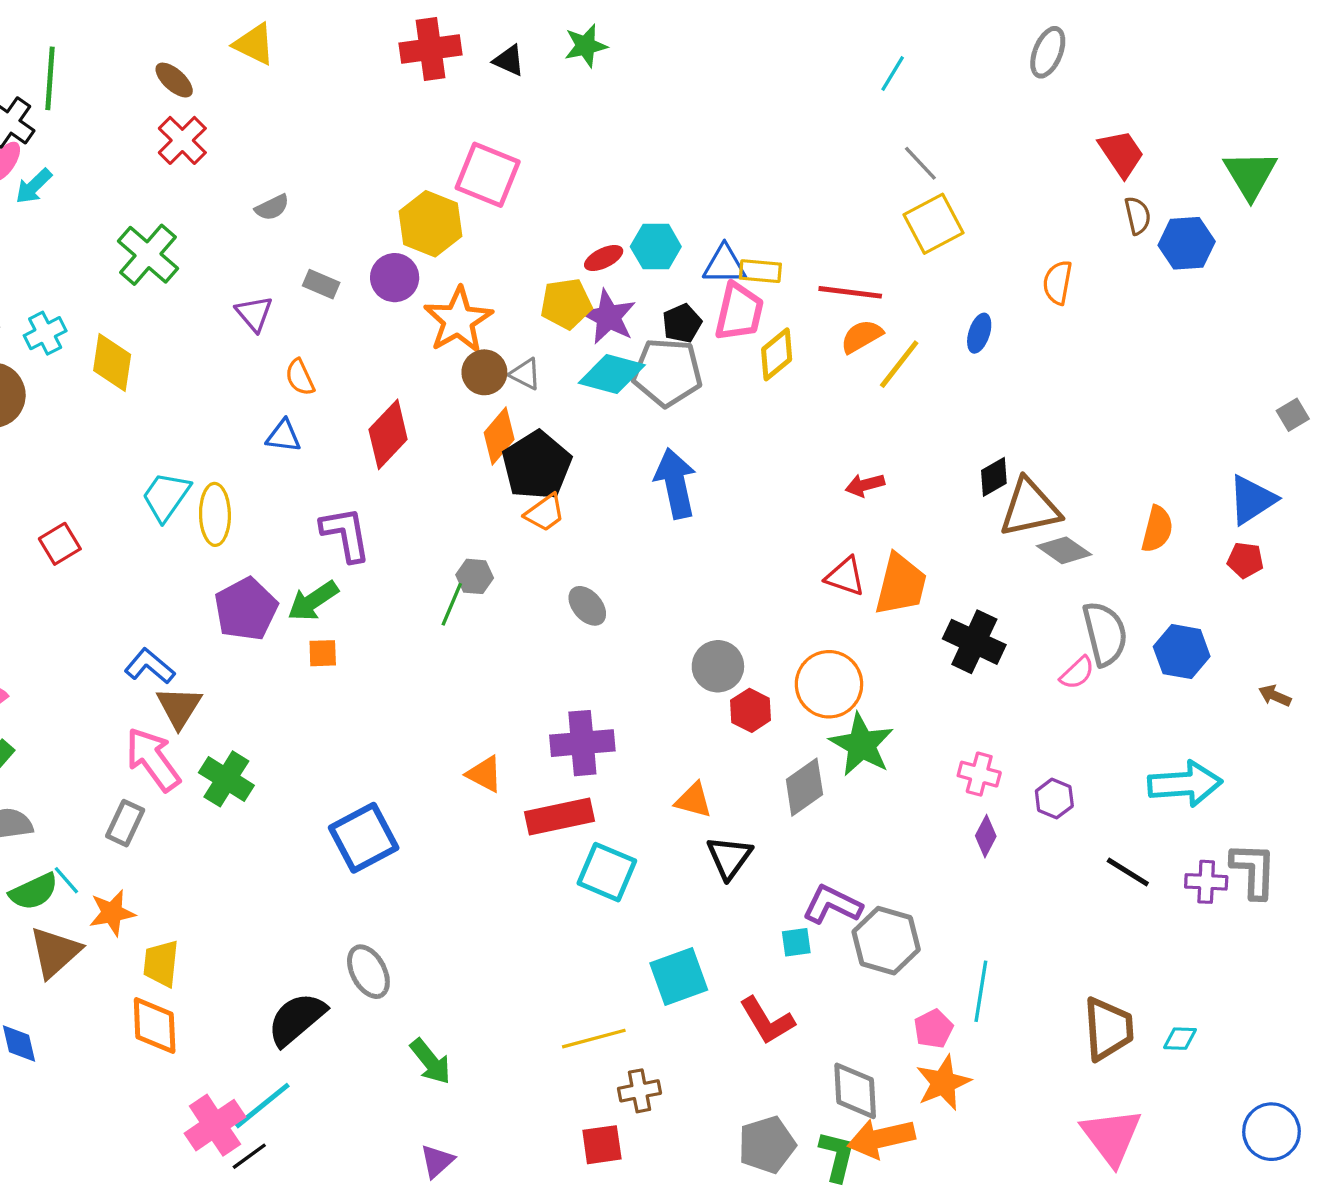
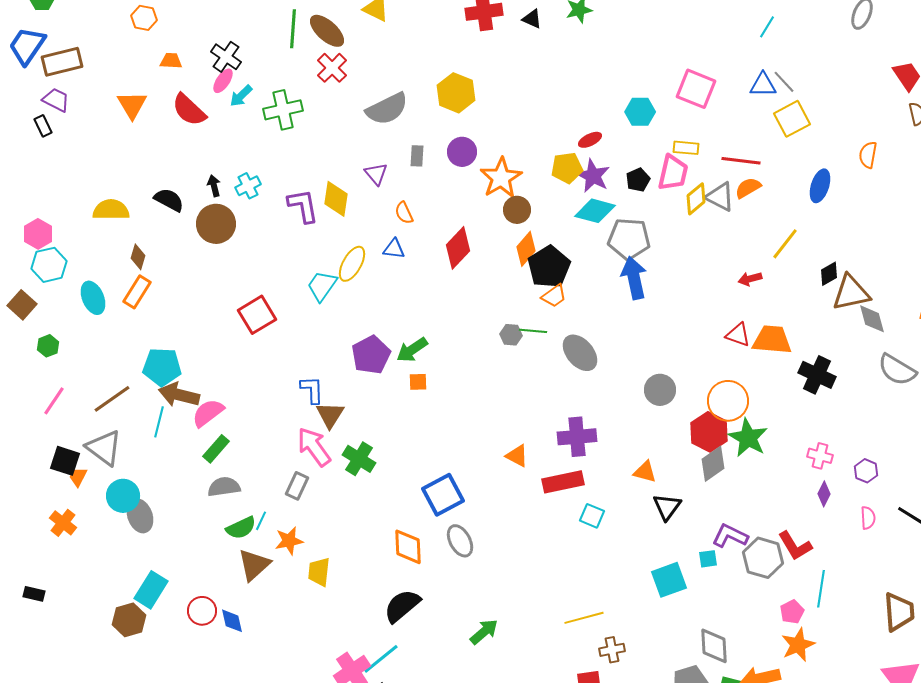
green line: (50, 78) -> (293, 29), moved
brown ellipse: (174, 80) -> (327, 31), size x1.5
pink square: (488, 175) -> (696, 89), moved
gray semicircle: (272, 207) -> (387, 109), size x2.0
yellow hexagon: (431, 224) -> (456, 93), moved
cyan hexagon: (656, 247) -> (640, 112), moved
green cross: (148, 255) -> (283, 110), moved, turned 36
blue triangle: (724, 265) -> (763, 85), moved
gray rectangle: (321, 284) -> (417, 156), turned 70
blue ellipse: (979, 333) -> (820, 186), size x1.4
yellow diamond: (112, 363) -> (336, 199), moved
yellow line: (899, 364) -> (785, 244), moved
gray pentagon: (667, 372) -> (629, 239), moved
gray triangle: (525, 374) -> (720, 197), moved, size x1.5
yellow ellipse: (215, 514) -> (352, 264), moved, turned 30
purple L-shape: (346, 534) -> (303, 206), moved
red square: (60, 544) -> (257, 315), size x1.5
gray diamond: (1064, 550) -> (872, 319), turned 40
orange trapezoid: (901, 585) -> (772, 340), turned -99
green line: (452, 604) -> (533, 331), moved, turned 72
gray ellipse: (587, 606) -> (580, 353), size x1.5
gray semicircle: (1105, 634) -> (897, 370), turned 135
blue L-shape: (150, 666) -> (312, 390), turned 48
pink semicircle: (1077, 673) -> (868, 518), moved, turned -50
red hexagon: (751, 710) -> (709, 432), moved, size x1.5
cyan square: (607, 872) -> (592, 516), size x0.7
cyan line: (66, 880) -> (261, 521), turned 66
gray ellipse: (368, 972) -> (460, 541), moved
cyan square: (679, 977) -> (669, 580), moved
red L-shape: (767, 1021) -> (795, 546), moved
orange diamond: (155, 1026) -> (408, 547), moved
green arrow: (431, 1061) -> (484, 632), turned -92
gray diamond: (855, 1091) -> (714, 646), moved

